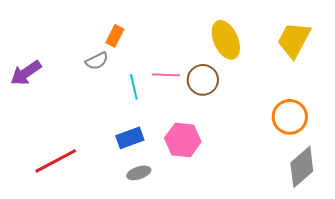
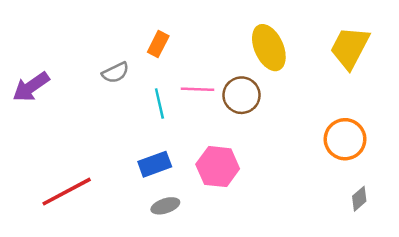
orange rectangle: (115, 36) -> (158, 44), moved
gray diamond: (302, 167) -> (359, 199), size x0.5

